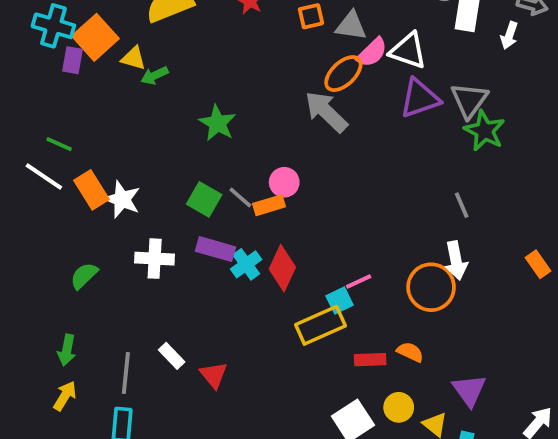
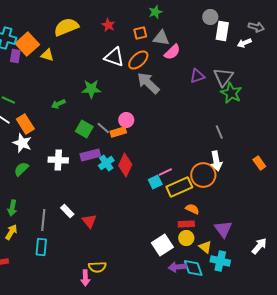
white arrow: (509, 35) -> (244, 43), turned 48
white triangle: (408, 51) -> (114, 57), moved
orange ellipse: (343, 74) -> (138, 60), moved
green arrow: (155, 75) -> (58, 104), moved
purple triangle: (420, 98) -> (197, 76), size x0.7
green star: (217, 123) -> (91, 89), turned -30
white star: (122, 199) -> (22, 143), moved
purple rectangle: (216, 249) -> (90, 155), turned -30
yellow rectangle: (320, 325) -> (179, 187), moved
red rectangle: (370, 360) -> (186, 224), moved

